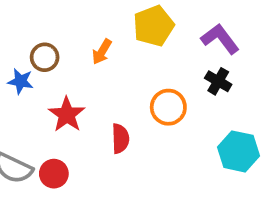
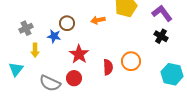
orange arrow: (102, 52) -> (98, 20), turned 48
orange circle: (168, 107) -> (131, 61), moved
red circle: (54, 174) -> (74, 78), moved

